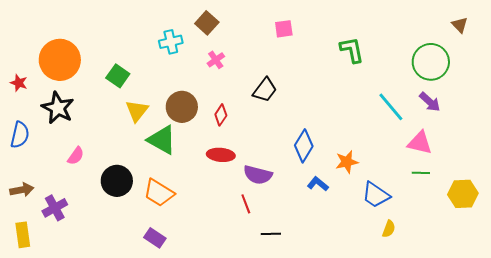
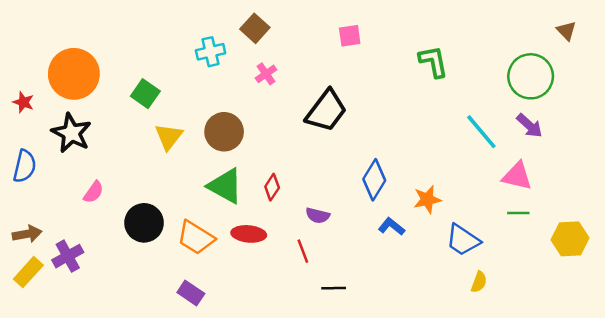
black trapezoid: (265, 90) -> (326, 111), size x1.4
red diamond: (221, 115) -> (272, 187), moved
green triangle: (162, 140) -> (225, 186), moved
red ellipse: (221, 155) -> (249, 234), moved
purple semicircle: (258, 175) -> (318, 215), size x0.7
yellow rectangle: (23, 235) -> (28, 272), moved, turned 50

